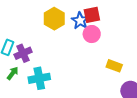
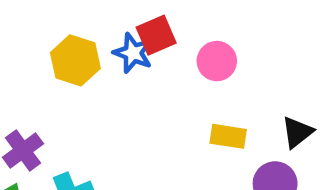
pink circle: (92, 34) -> (217, 61), moved

